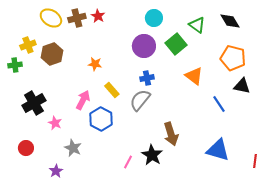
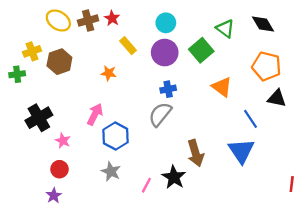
cyan circle: (154, 18) -> (166, 23), moved
yellow rectangle: (112, 90) -> (128, 46), moved
red circle: (26, 148) -> (59, 169), moved
gray star: (73, 148) -> (111, 171), moved
blue triangle: (218, 150) -> (241, 151), moved, turned 40
purple star: (56, 171) -> (54, 195), moved

